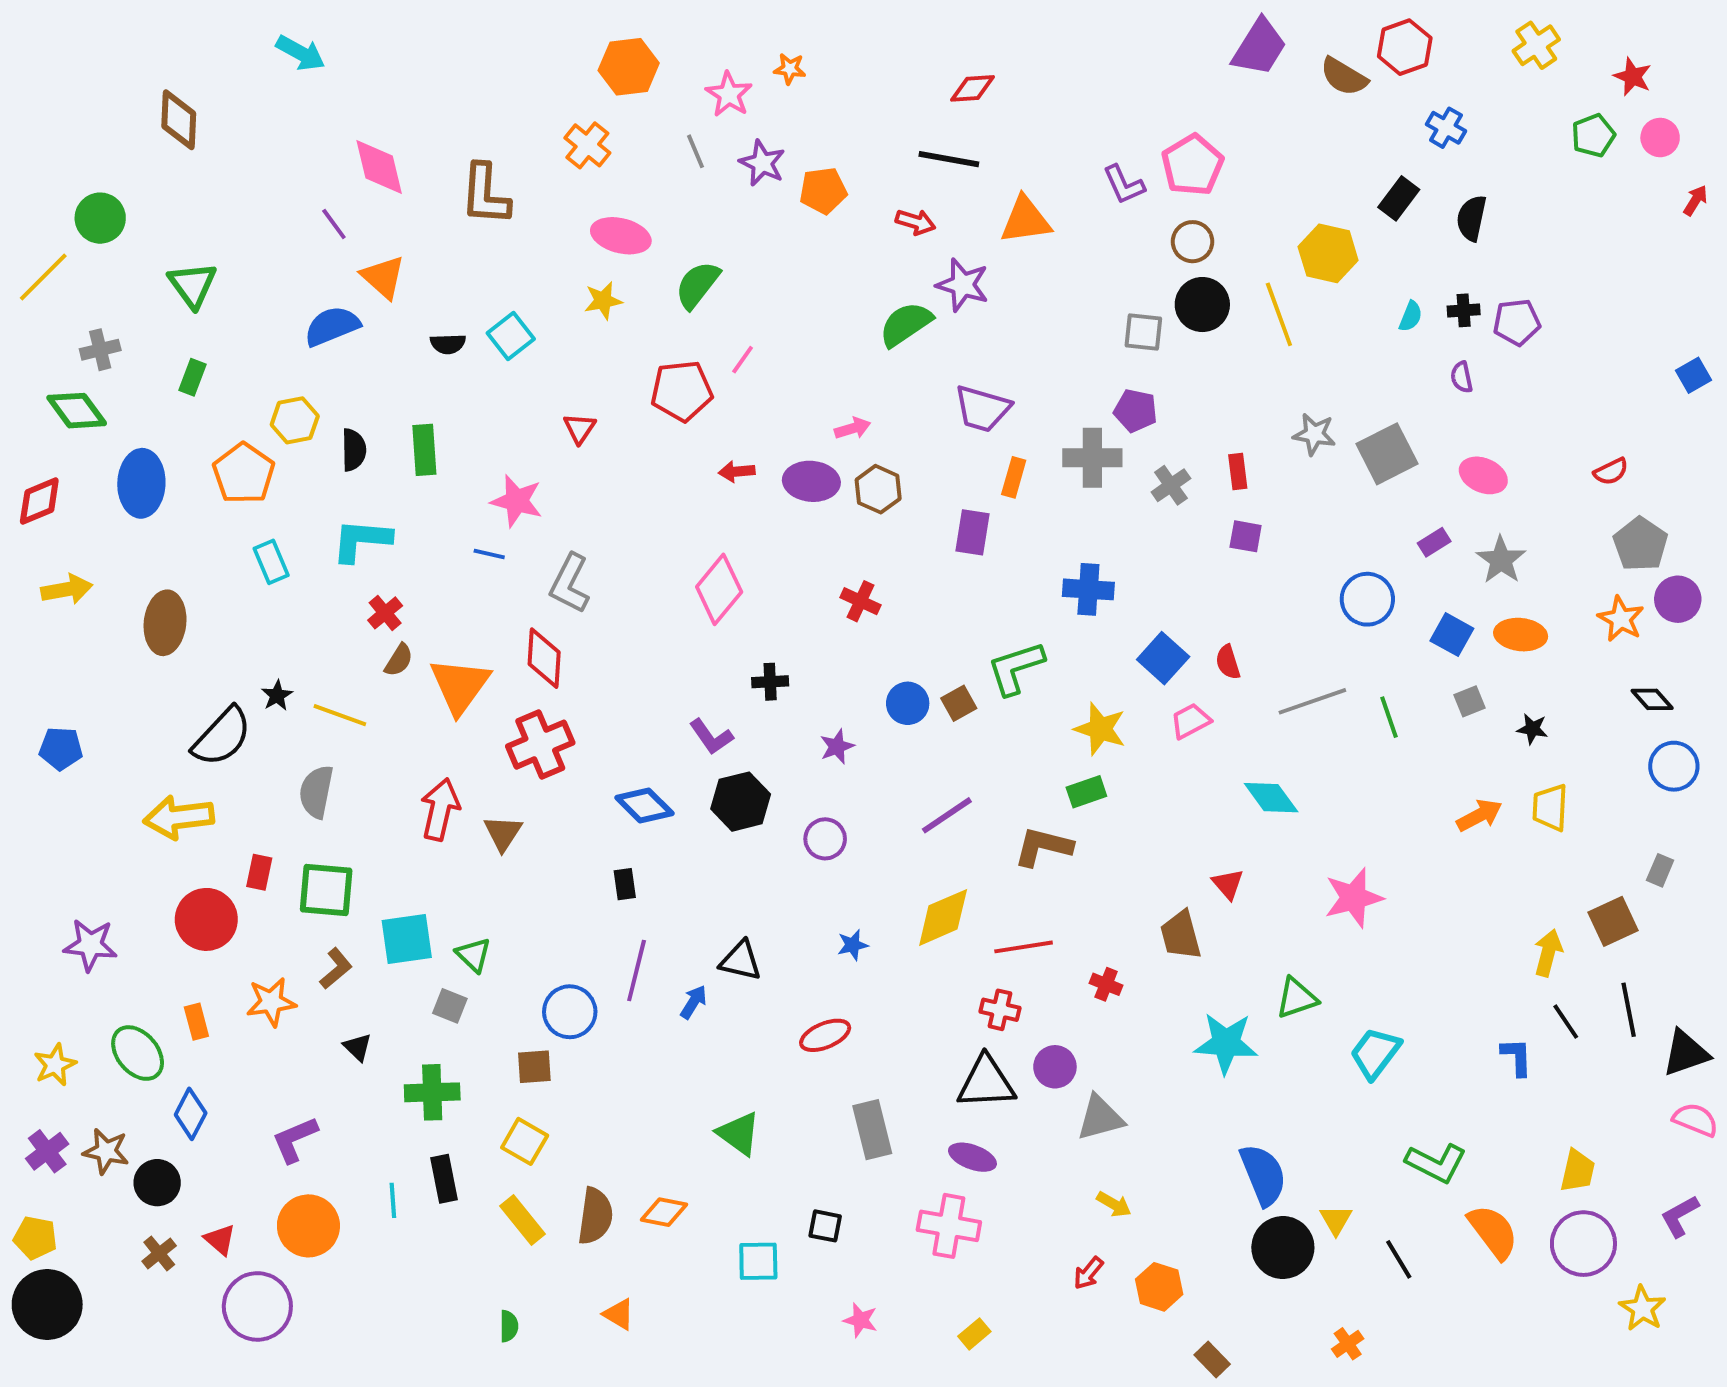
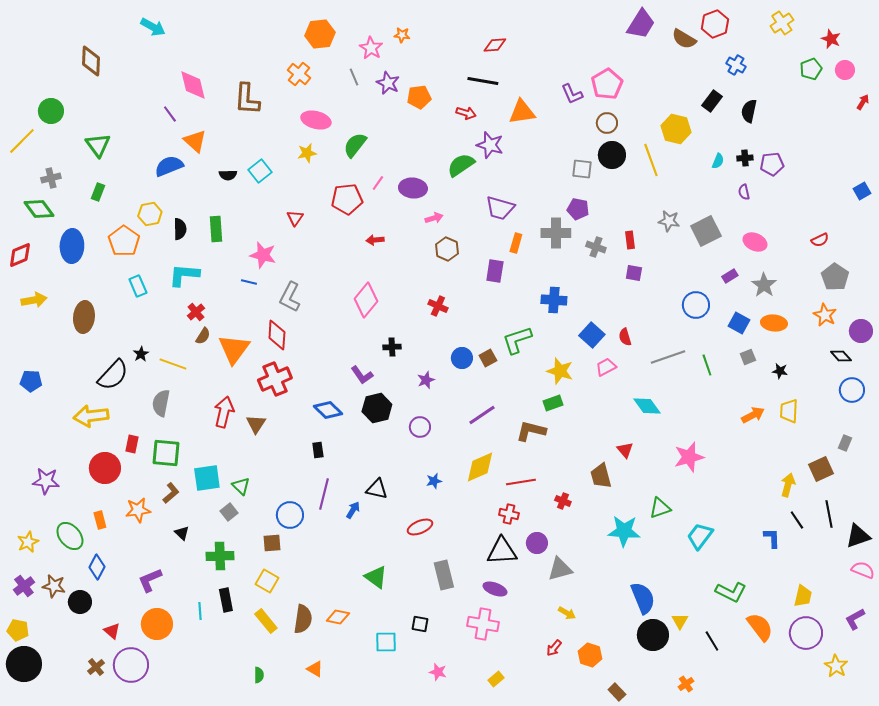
purple ellipse: (811, 481) -> (413, 188), moved
gray cross: (1171, 485) -> (596, 247), turned -36
purple circle: (1678, 599) -> (861, 331), moved
gray square: (450, 1006) -> (229, 512), turned 30
brown cross: (159, 1253) -> (96, 667), moved

